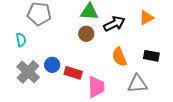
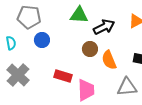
brown circle: (86, 34) -> (90, 49), moved
blue circle: (52, 65) -> (42, 40), moved

